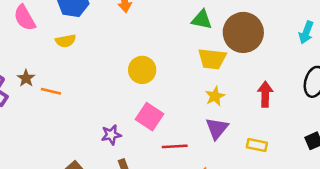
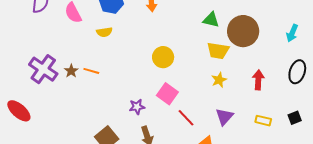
brown star: (26, 78) -> (71, 71), moved
purple triangle: (217, 128) -> (224, 117), moved
yellow rectangle: (257, 145) -> (263, 121), moved
red line: (175, 146) -> (186, 118), turned 48

